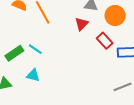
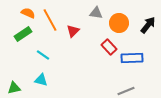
red triangle: (81, 24) -> (73, 31), moved
green rectangle: (14, 53) -> (23, 34), moved

